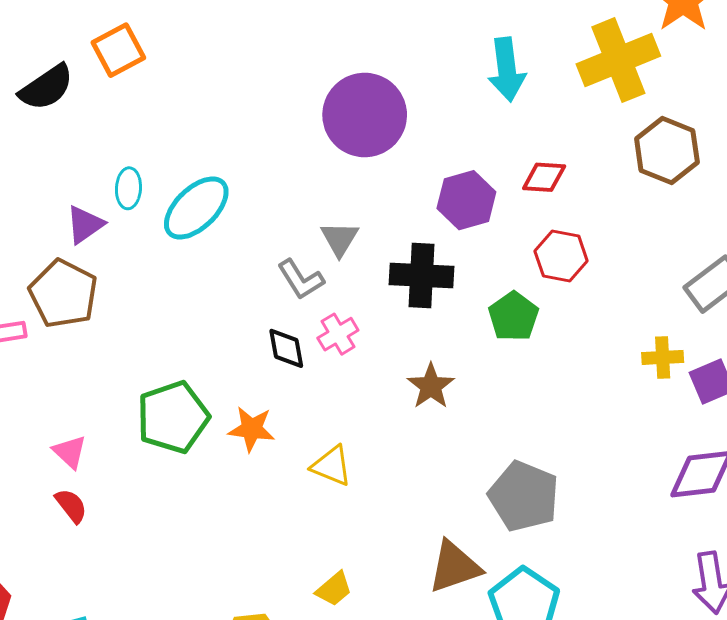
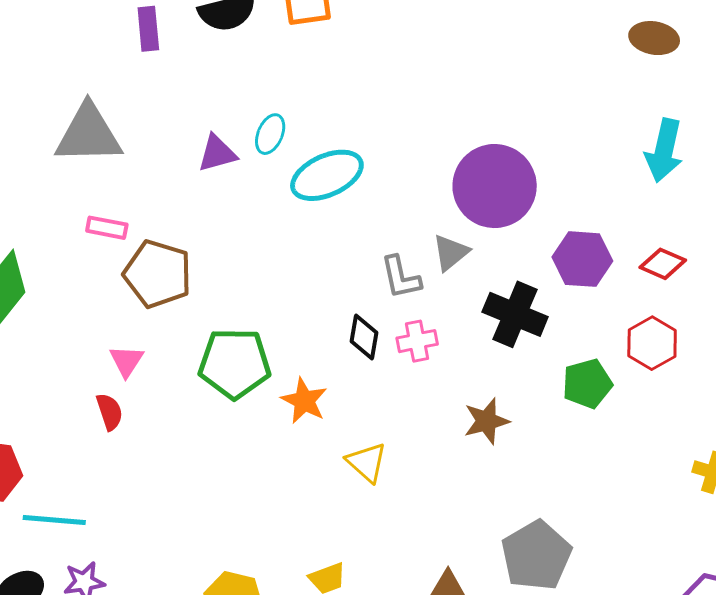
purple circle: (365, 115) -> (495, 186), moved
brown pentagon: (63, 294) -> (158, 274), moved, turned -30

